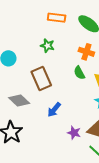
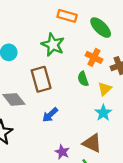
green star: (47, 46) -> (53, 45), size x1.5
purple star: (74, 133) -> (62, 152), moved

